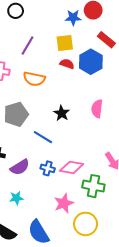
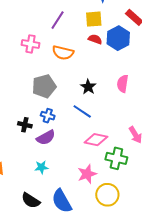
blue line: (43, 137) -> (82, 111), moved
blue cross: (48, 168) -> (48, 116), moved

